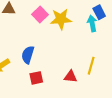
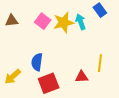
cyan arrow: (92, 23) -> (81, 22), moved
red square: (36, 78) -> (49, 83), size x1.5

